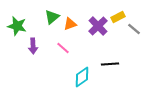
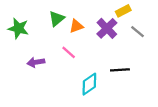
yellow rectangle: (118, 17) -> (123, 11), moved
gray line: (134, 29) -> (137, 32), moved
purple arrow: (33, 46) -> (36, 62), moved, turned 84

